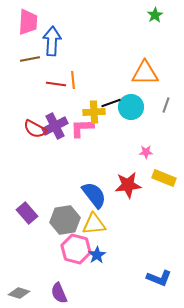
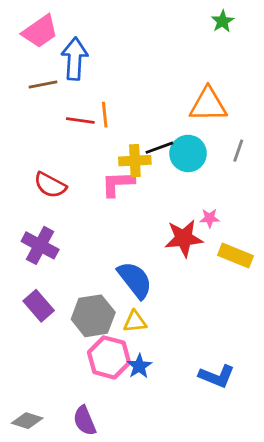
pink trapezoid: (28, 22) -> (40, 31), turned 52
purple cross: (55, 126) -> (40, 245), moved, turned -35
red star: (128, 185) -> (184, 238), moved
yellow triangle: (94, 224) -> (135, 322), size x0.7
blue L-shape: (159, 278) -> (217, 376), moved

